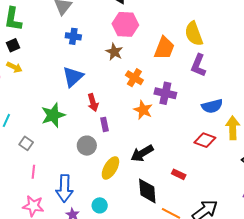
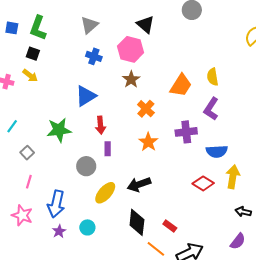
pink hexagon: (125, 24) -> (131, 49), moved
yellow semicircle: (194, 34) -> (213, 77), size x0.7
black square: (13, 45) -> (33, 54), turned 32
purple cross: (165, 93) -> (186, 132), moved, turned -30
red rectangle: (179, 174) -> (170, 226), moved

